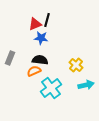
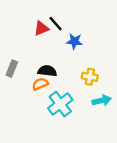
black line: (47, 20) -> (56, 24), turned -56
blue star: (41, 38) -> (74, 41), moved
yellow cross: (76, 65) -> (90, 77), turned -32

